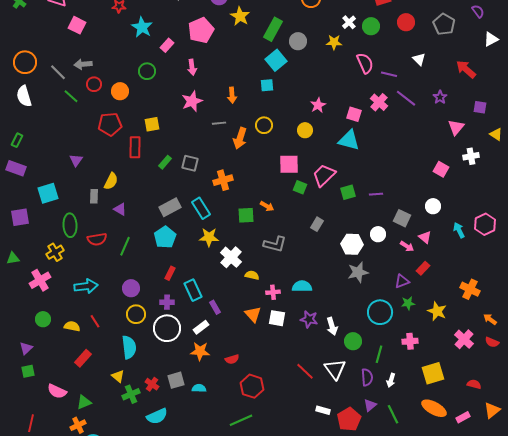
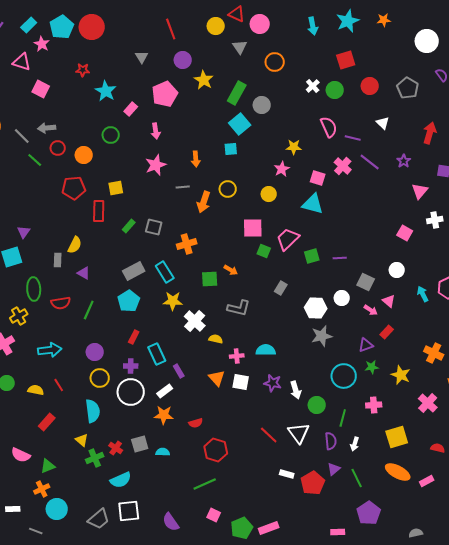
yellow star: (334, 42) -> (294, 147), moved
red arrow: (466, 69) -> (430, 133), turned 65
purple triangle: (76, 160) -> (24, 232), moved

